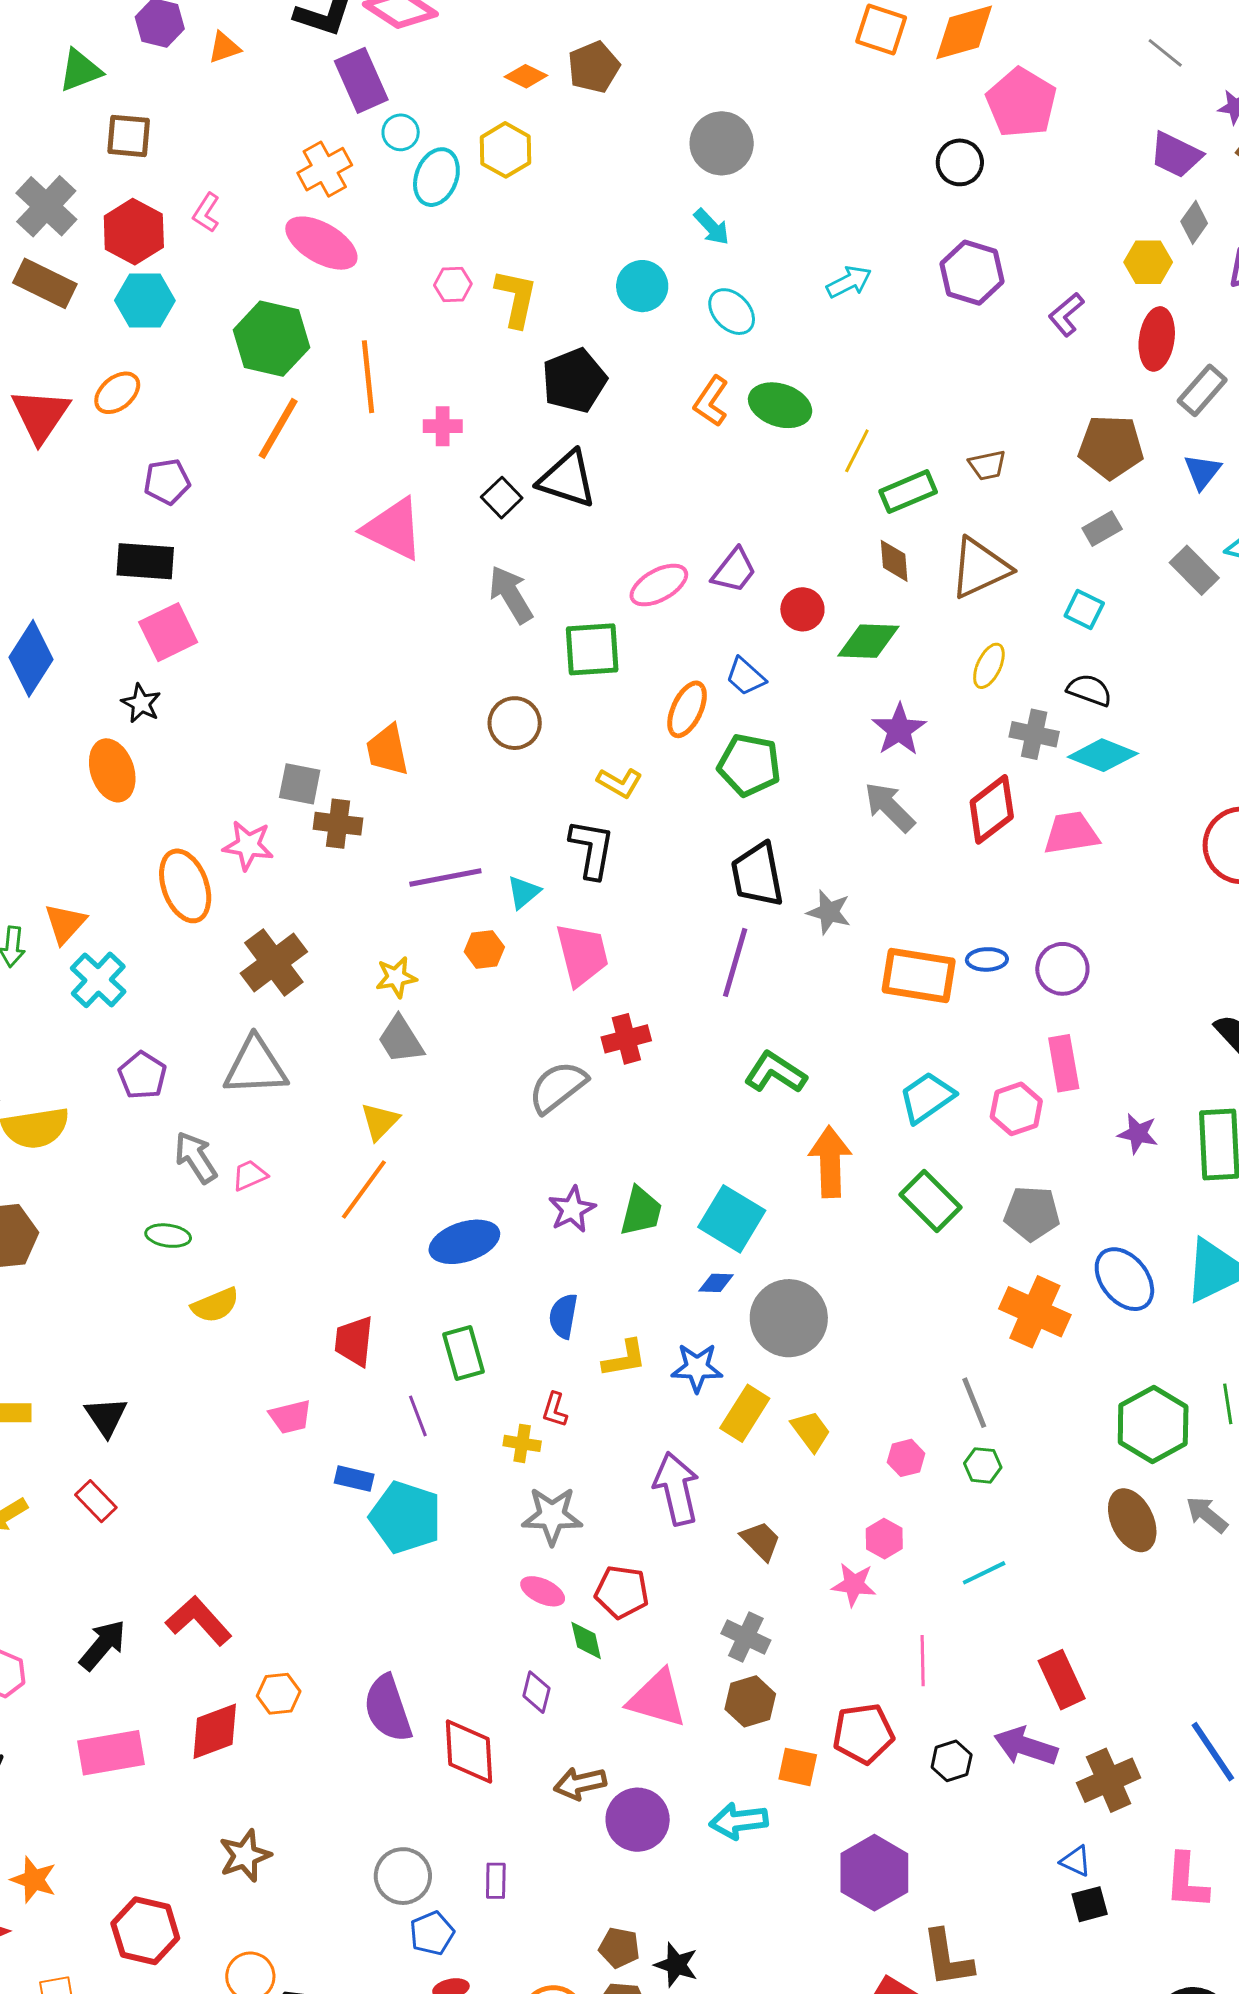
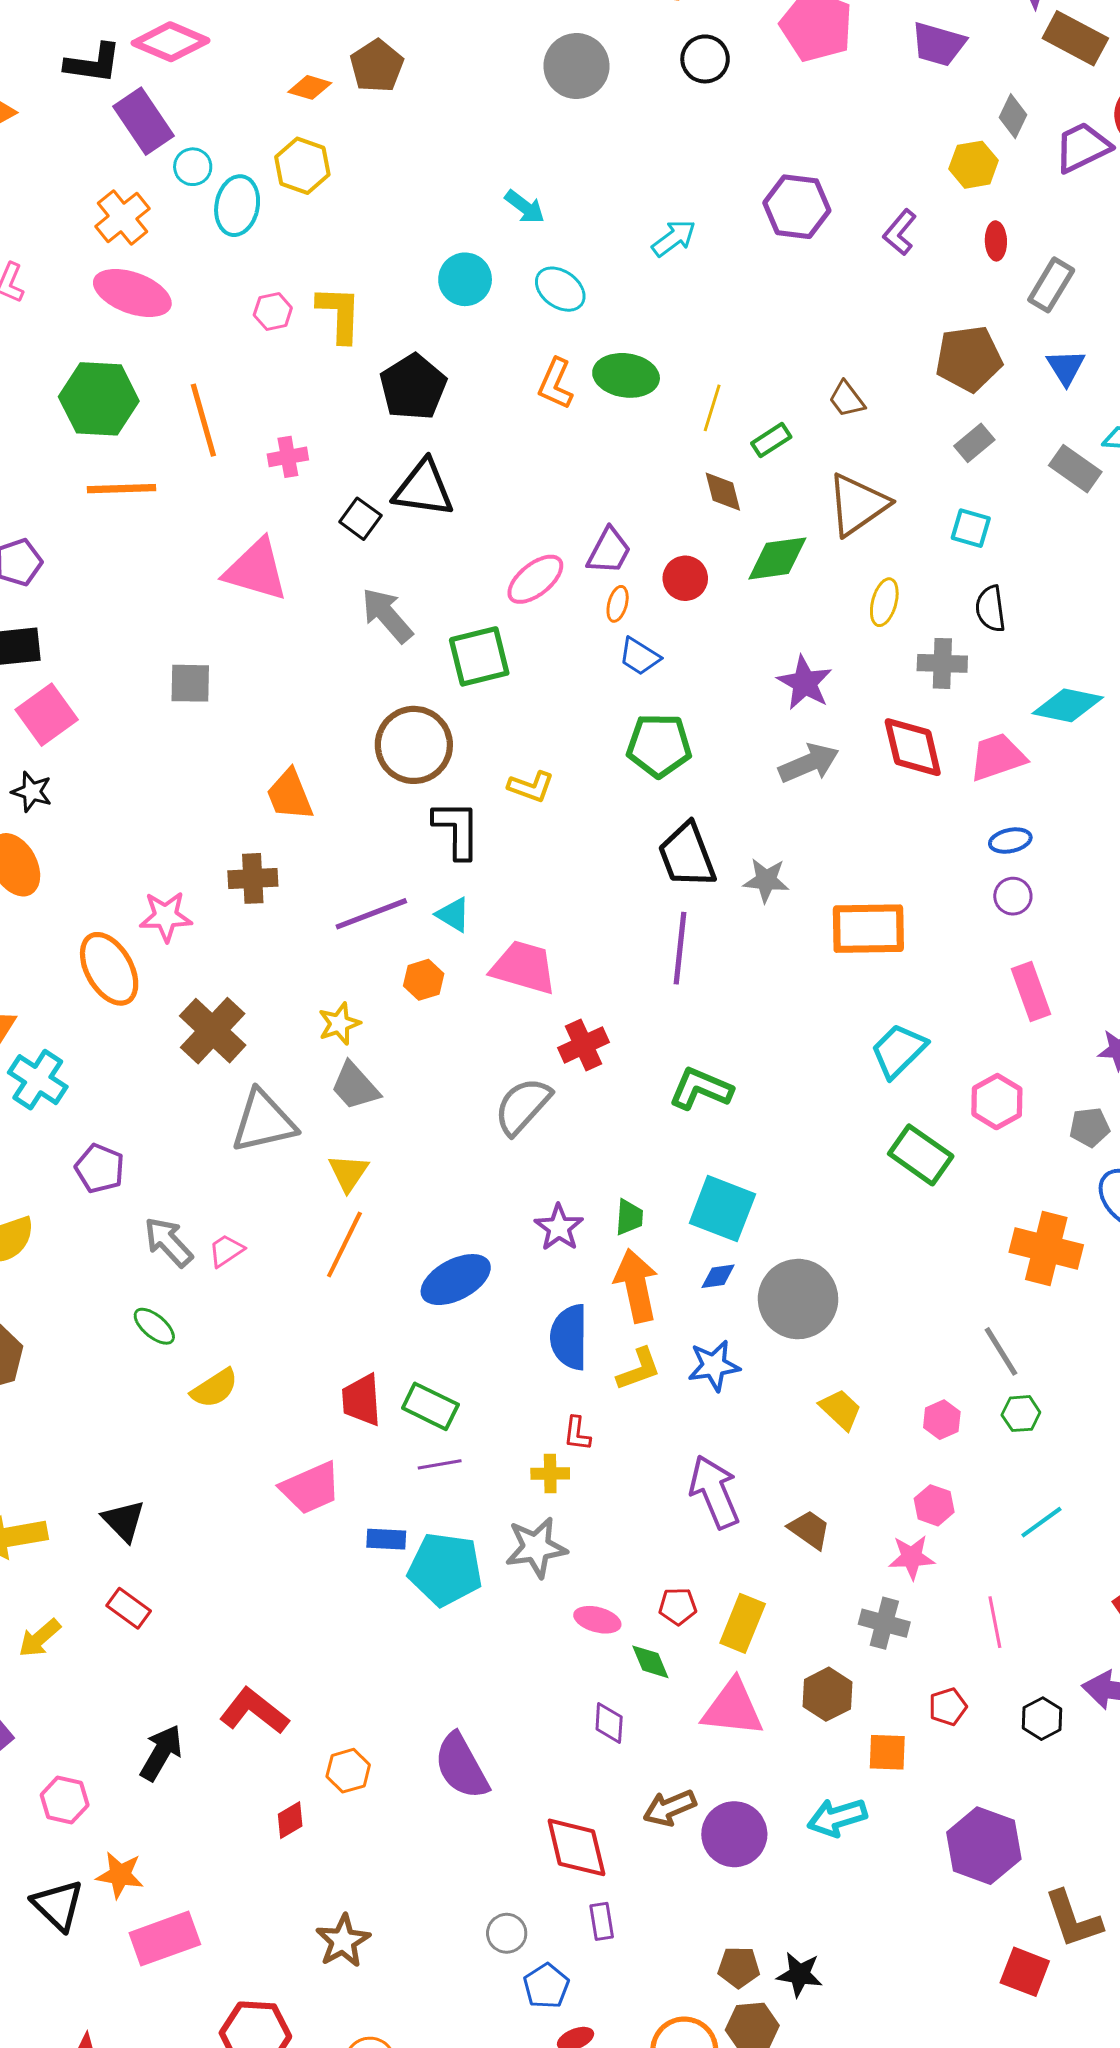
gray circle: (722, 143) -> (576, 66), moved
purple trapezoid: (1176, 155) -> (938, 44), moved
black circle: (960, 162) -> (705, 59), moved
red ellipse: (1157, 339) -> (996, 241), size x0.6
orange line: (278, 428) -> (122, 489), turned 68
brown trapezoid: (987, 465) -> (847, 399), turned 75
green rectangle: (908, 492) -> (771, 440), size x0.7
brown diamond: (894, 561) -> (723, 492), moved
green diamond: (868, 641) -> (777, 558), moved
black semicircle: (1089, 690) -> (990, 609), turned -108
orange ellipse: (687, 709) -> (618, 604), moved, size x0.6
brown circle: (515, 723) -> (414, 745), size x1.4
cyan diamond: (1103, 755) -> (1068, 705), moved
gray square: (300, 784) -> (190, 683), moved
gray arrow: (890, 807) -> (809, 763), turned 122
red diamond: (992, 809) -> (913, 747), turned -56
black L-shape: (592, 849) -> (457, 829), moved
cyan triangle: (524, 892) -> (453, 915), turned -39
pink trapezoid: (582, 954) -> (524, 967), turned -50
blue ellipse: (987, 959) -> (1010, 841), moved
purple circle: (1062, 969) -> (1013, 896), size x0.7
gray triangle: (255, 1066) -> (263, 1121), moved
green L-shape: (775, 1073) -> (701, 1089), moved
pink hexagon: (1016, 1109) -> (997, 1102), moved
orange arrow: (830, 1162) -> (636, 1286), moved
green trapezoid: (641, 1211) -> (629, 1217), size x0.7
gray pentagon: (1032, 1213) -> (1090, 1127), moved, size x0.7
green ellipse: (168, 1236) -> (154, 1326), turned 42
blue semicircle: (563, 1316) -> (569, 1337), size x1.4
green rectangle: (463, 1353) -> (430, 1406), moved, turned -38
yellow rectangle: (745, 1413) -> (743, 1623), moved
purple line: (418, 1416) -> (440, 1464), turned -69
pink trapezoid: (290, 1417) -> (311, 1488), size x1.4
gray star: (552, 1516) -> (536, 1547), moved
red pentagon: (622, 1592) -> (678, 1606), size x0.7
gray cross: (746, 1637) -> (884, 1623), moved
red diamond: (215, 1731) -> (290, 1820), size x0.6
red pentagon: (863, 1734) -> (948, 1707), size x0.6
red diamond: (469, 1751) -> (576, 1847), moved
pink rectangle: (111, 1753) -> (165, 1939), moved
gray circle: (403, 1876) -> (507, 1933), size x0.7
orange star: (34, 1880) -> (120, 1875), moved

